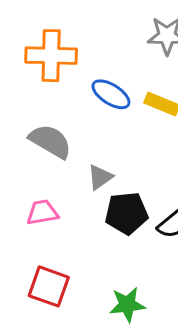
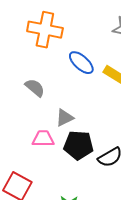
gray semicircle: (50, 141) -> (35, 88), size x0.7
pink trapezoid: (42, 212) -> (43, 139), moved

